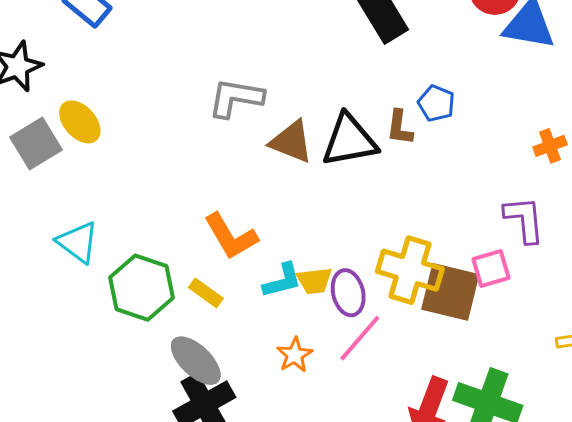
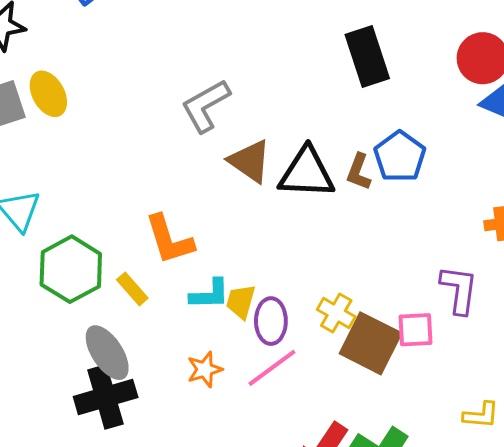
gray L-shape: (236, 98) -> (206, 106), turned -52
blue pentagon: (436, 103) -> (400, 157), size x1.4
yellow cross: (410, 270) -> (336, 313), size x0.6
yellow trapezoid: (314, 281) -> (241, 302), turned 99

